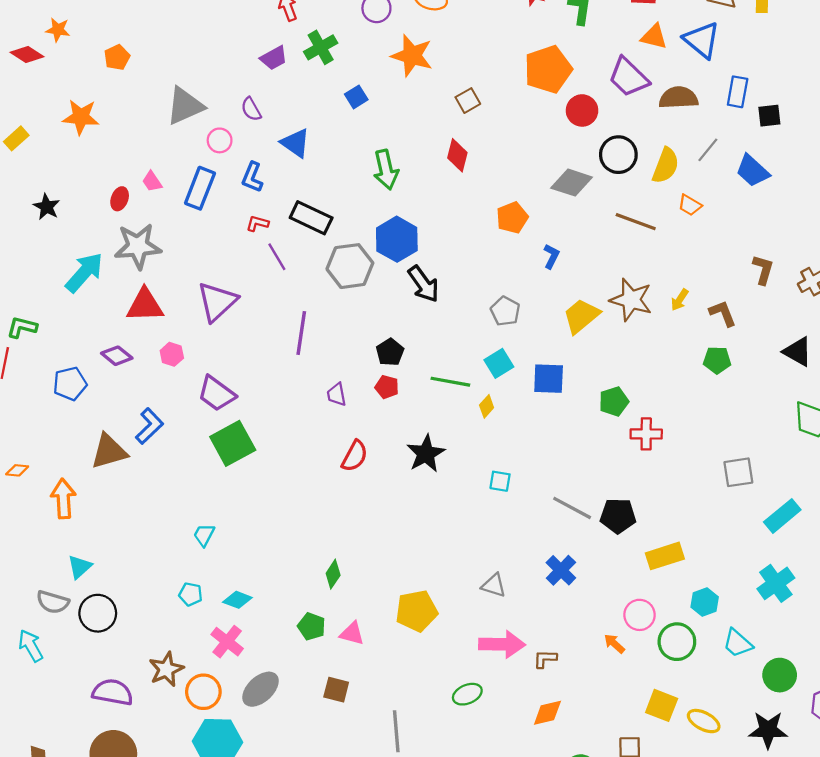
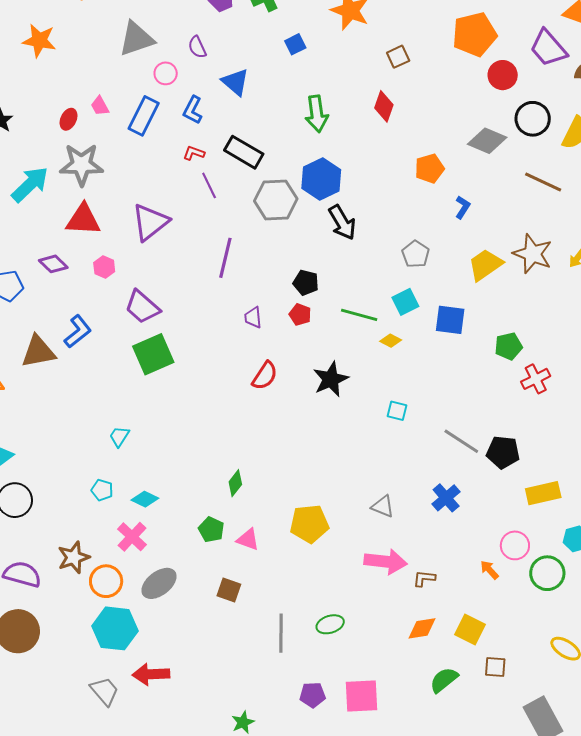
black pentagon: (390, 352) -> (306, 283), turned -30
yellow diamond: (487, 406) -> (391, 341), turned 70
red cross: (646, 434) -> (536, 379), turned -32
green ellipse: (467, 694) -> (330, 624), moved
yellow square: (662, 705) -> (470, 629), moved

